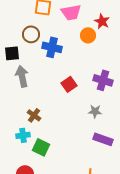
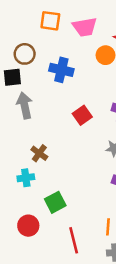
brown circle: (31, 34) -> (25, 54), moved
green square: (41, 147) -> (55, 202), moved, turned 36

